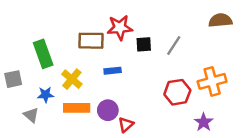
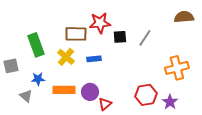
yellow cross: (72, 79) -> (66, 57), moved
red hexagon: (177, 92) -> (146, 95), moved

